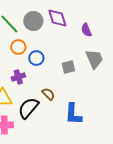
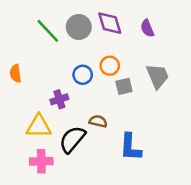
purple semicircle: (86, 30) -> (147, 28), moved
orange circle: (18, 47) -> (110, 66), moved
brown semicircle: (48, 94) -> (98, 121), turned -32

